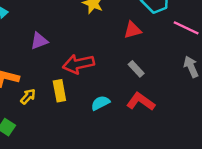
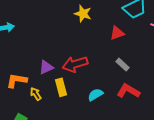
purple triangle: (39, 41) -> (46, 67), moved
yellow arrow: (28, 96) -> (36, 94), turned -72

